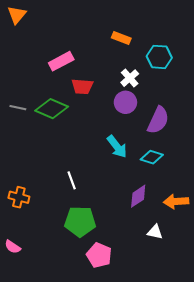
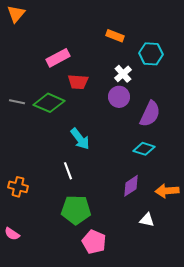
cyan arrow: (117, 147) -> (80, 139), moved

